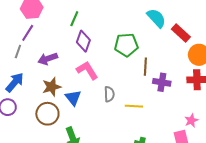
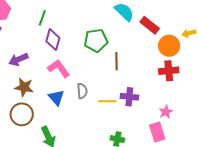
purple cross: (162, 82) -> (129, 97), moved
brown star: (52, 87) -> (24, 87), turned 30
blue triangle: (73, 98) -> (56, 98), moved

